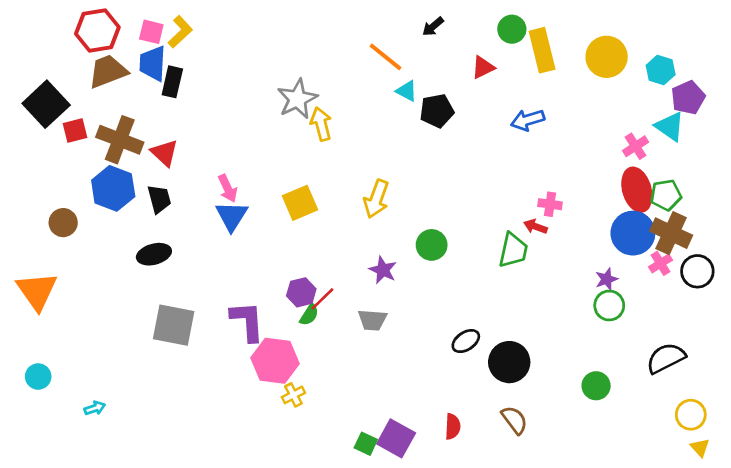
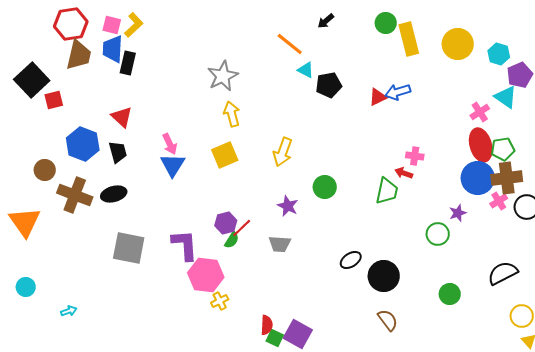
red triangle: (483, 67) -> (378, 97), moved
brown trapezoid: (108, 71) -> (79, 55), turned 124
yellow arrow: (321, 124) -> (232, 114), moved
brown cross: (120, 140) -> (75, 195), moved
brown cross: (671, 233) -> (507, 178), turned -32
green circle: (609, 305) -> (438, 234), moved
red semicircle: (453, 427) -> (267, 325), moved

